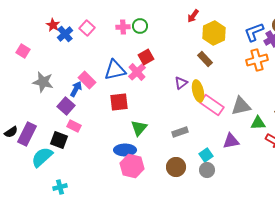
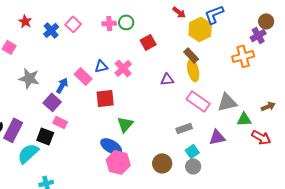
red arrow: (193, 16) -> (179, 12), turned -88
red star: (53, 25) -> (25, 21), moved
blue L-shape: (254, 32) -> (214, 14), moved
red square: (146, 57) -> (148, 42), moved
blue triangle: (115, 70) -> (101, 66), size x0.6
pink rectangle: (87, 80) -> (83, 76), moved
purple triangle: (181, 83) -> (167, 79), turned 32
yellow ellipse: (198, 91) -> (193, 70), moved
gray rectangle: (180, 132) -> (184, 128), moved
blue ellipse: (125, 150) -> (111, 146), turned 30

